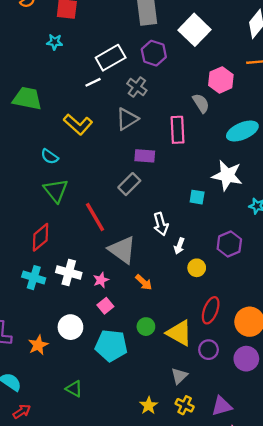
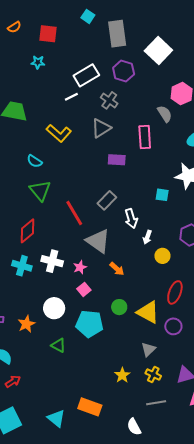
gray rectangle: (129, 184) -> (107, 200), moved
green triangle: (74, 389) -> (58, 345), moved

